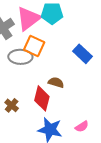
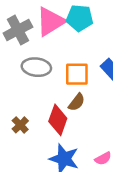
orange square: (34, 46) -> (77, 74), moved, turned -30
brown semicircle: (56, 82) -> (77, 102), turned 105

